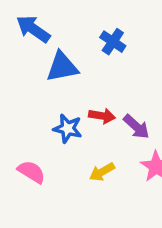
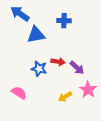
blue cross: (113, 42) -> (64, 21), turned -32
yellow arrow: (102, 172) -> (65, 97), moved

